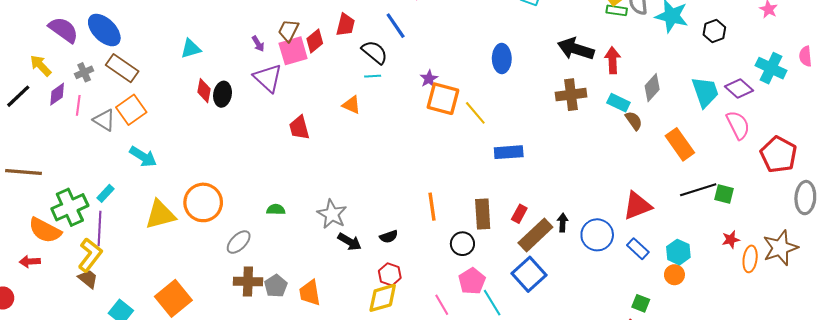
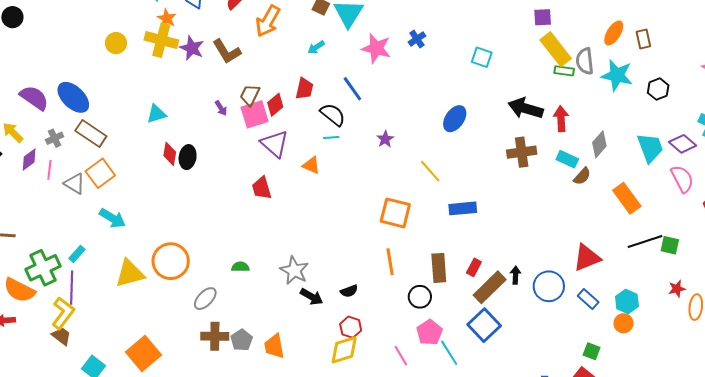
blue ellipse: (502, 59) -> (455, 119), turned 36
purple triangle: (268, 78) -> (275, 144), moved
orange square: (443, 99) -> (395, 213), moved
brown semicircle: (634, 121) -> (582, 176), turned 78

